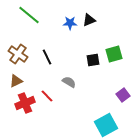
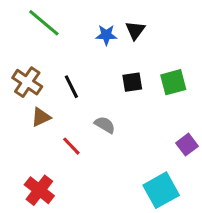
black triangle: (89, 20) -> (135, 30), turned -32
black square: (93, 60) -> (132, 82), moved
brown triangle: (16, 81) -> (41, 117), moved
red cross: (25, 103) -> (39, 190), moved, turned -30

